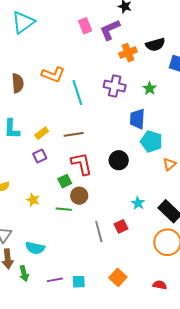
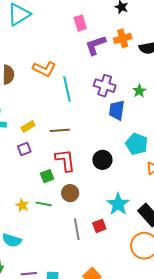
purple L-shape: (110, 30) -> (96, 45), moved
orange cross: (128, 53) -> (123, 38), moved
blue trapezoid: (137, 119) -> (117, 110), moved
brown circle: (79, 196) -> (70, 193), moved
yellow star: (33, 200) -> (22, 205), moved
cyan star: (138, 203) -> (118, 204), size x1.6

